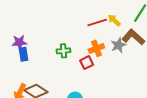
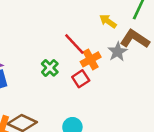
red line: (97, 22) -> (74, 44), moved, turned 72
green cross: (64, 51) -> (50, 68), turned -32

